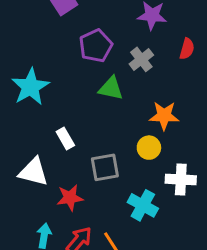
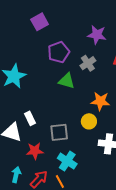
white rectangle: (65, 138) -> (30, 118), moved
cyan cross: (143, 205) -> (67, 161), moved

